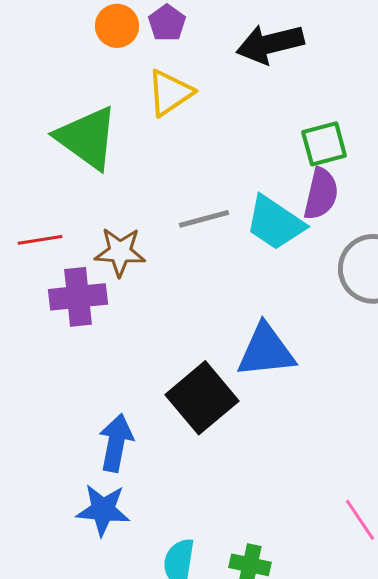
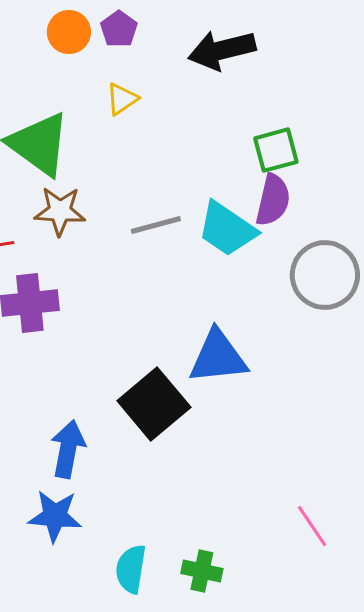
yellow triangle: (170, 93) -> (122, 99), size x0.7
brown star: (120, 252) -> (60, 211), moved

